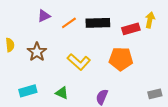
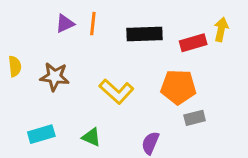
orange line: (69, 23) -> (93, 24), moved, turned -49
brown star: (37, 52) -> (55, 77), turned -30
gray rectangle: (155, 94) -> (195, 118), moved

